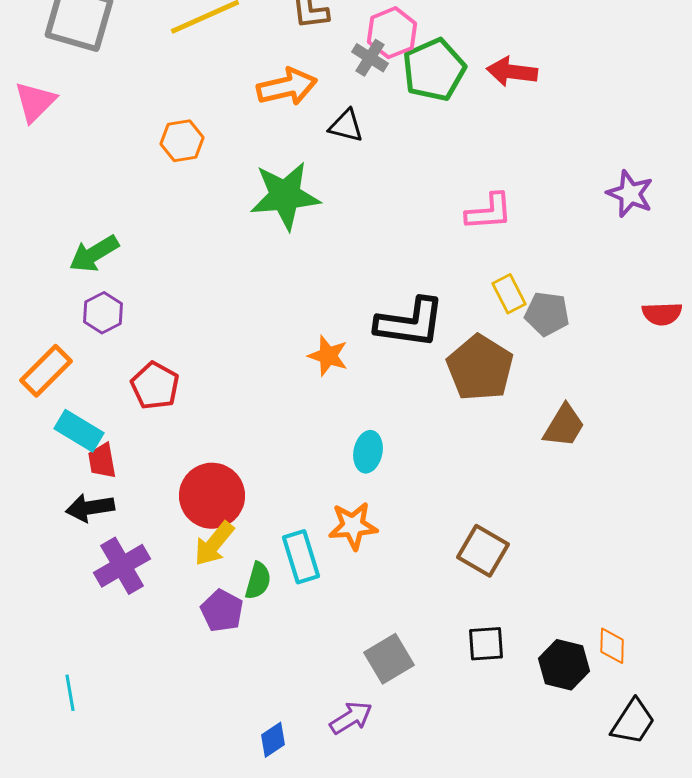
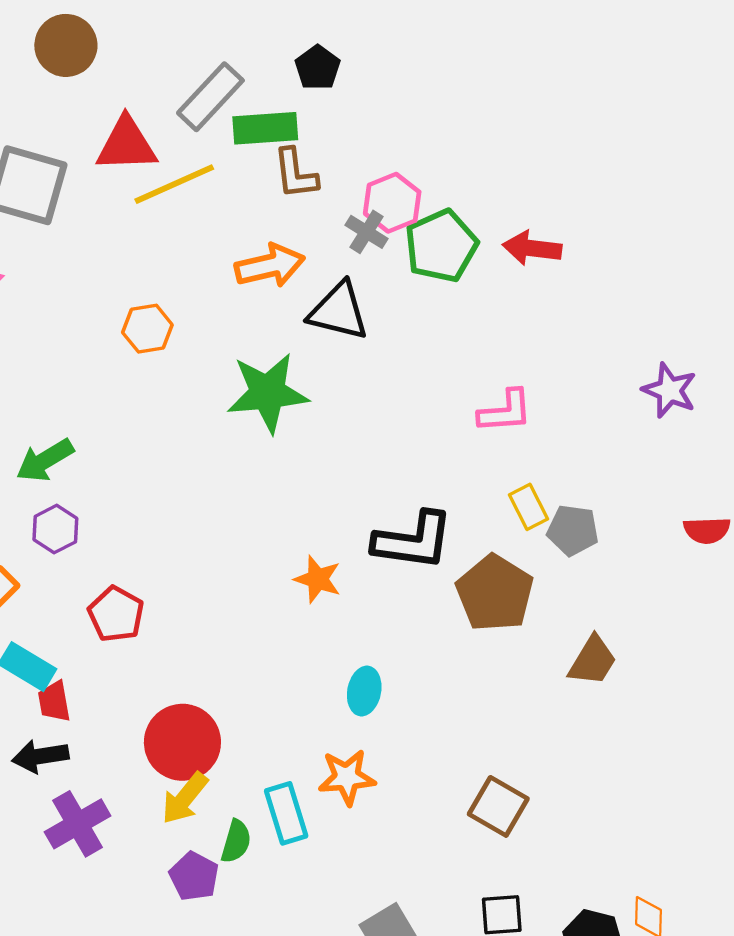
black triangle: (346, 126) -> (339, 311), size x1.5

